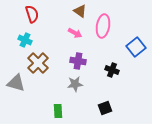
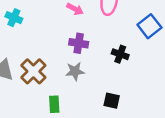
brown cross: (38, 63) -> (33, 71), moved
black square: (105, 108) -> (112, 101), turned 32

